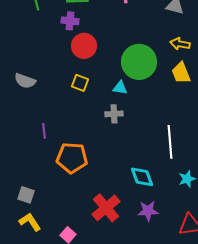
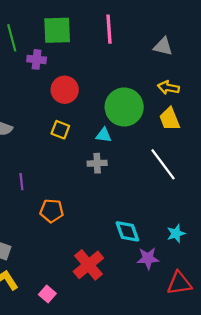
purple cross: (70, 21) -> (37, 59), moved
white line: (170, 142) -> (163, 164), moved, turned -32
orange pentagon: (72, 158) -> (52, 211), size x0.7
purple star: (148, 211) -> (148, 258), moved

